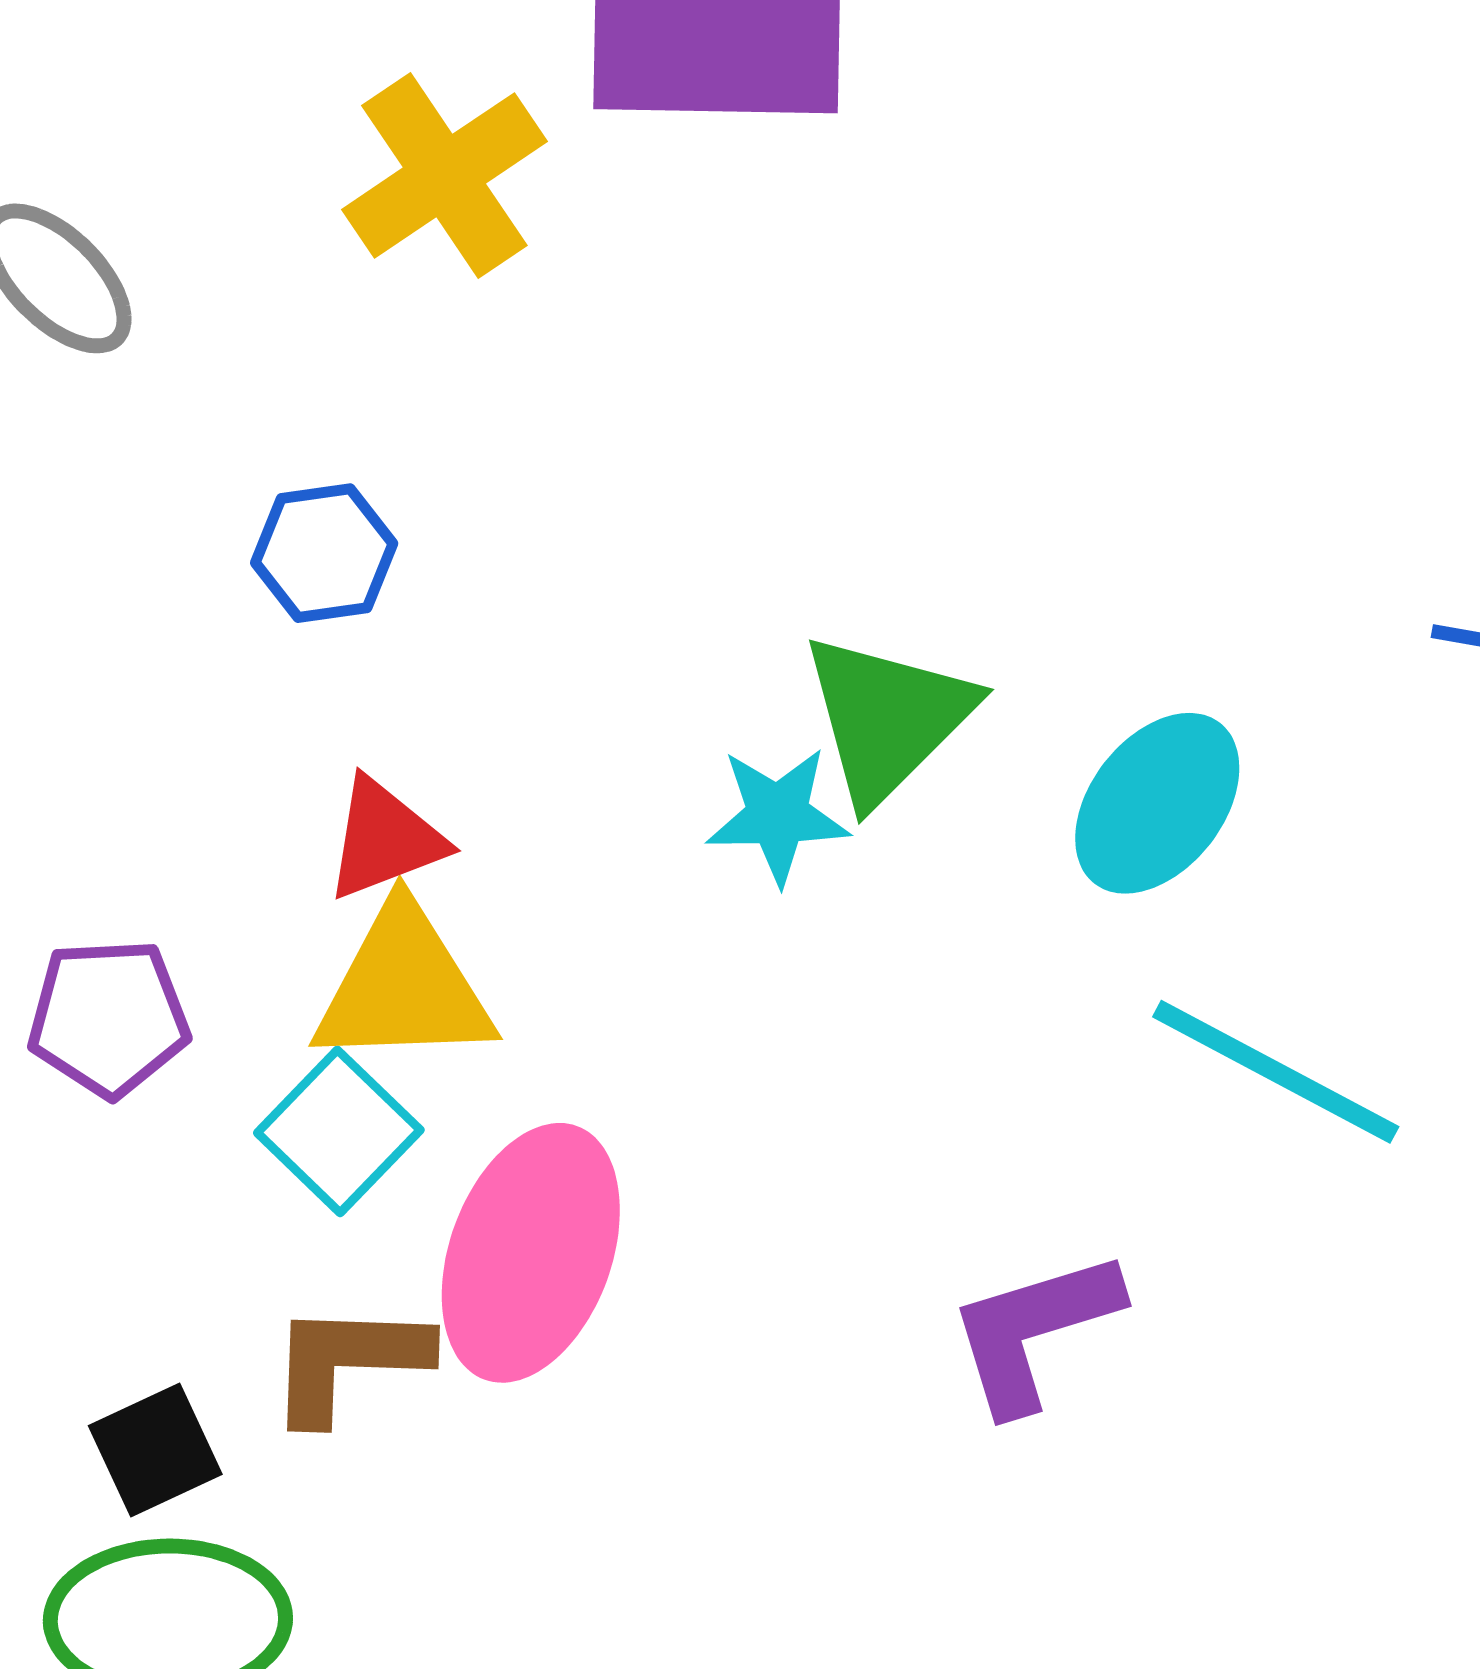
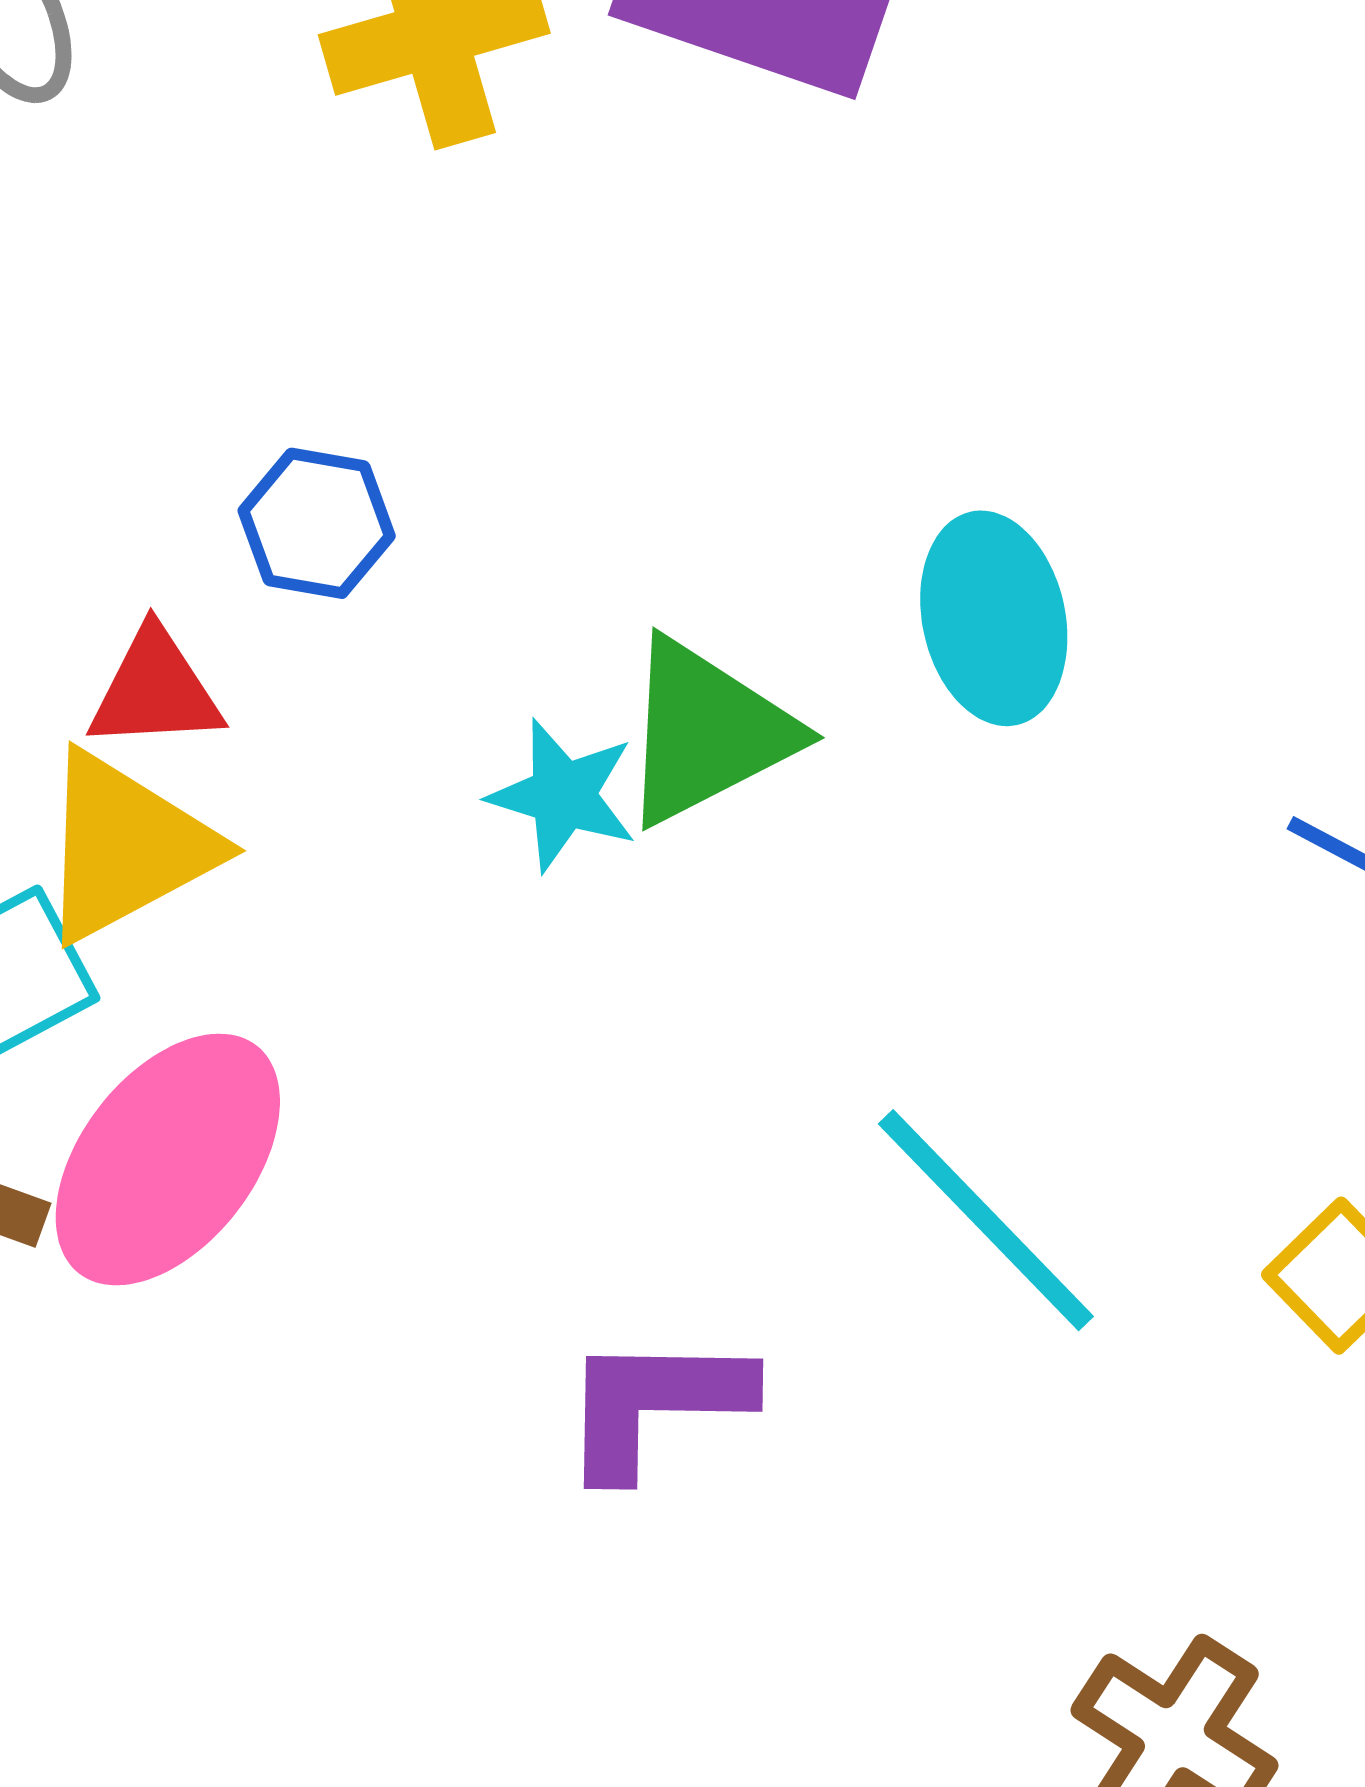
blue hexagon: (324, 553) -> (317, 523), moved
cyan ellipse: (1157, 803) -> (994, 618), moved, turned -68
yellow triangle: (404, 987) -> (126, 847), turned -44

